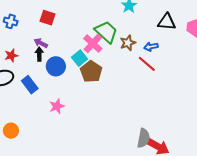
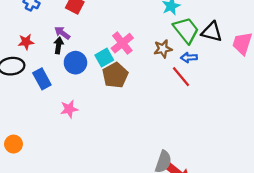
green trapezoid: (106, 32) -> (186, 30), moved
orange circle: (11, 131) -> (14, 144), moved

